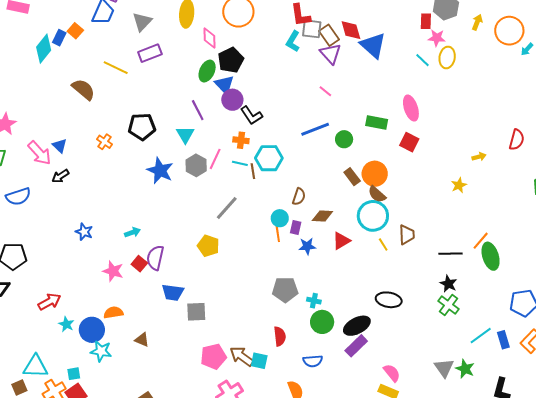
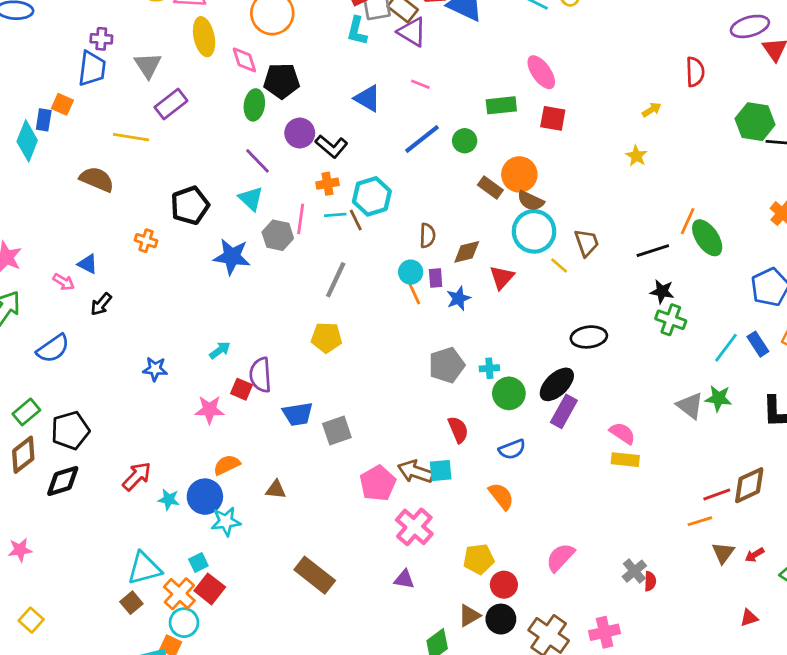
black pentagon: (231, 60) -> (282, 81), turned -30
blue triangle: (224, 84) -> (368, 98), moved
pink arrow: (39, 153) -> (64, 282), size x0.6

